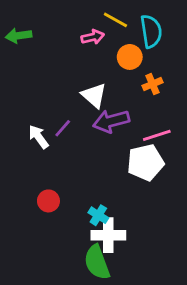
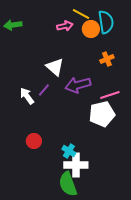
orange circle: (130, 57) -> (91, 29), moved
white triangle: (94, 95) -> (55, 67), moved

